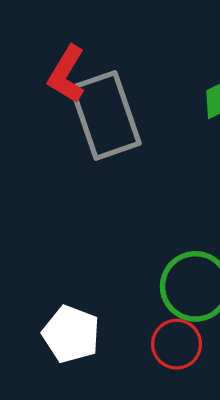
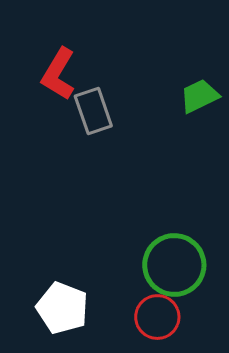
gray rectangle: (105, 115) -> (93, 111), size x0.6

